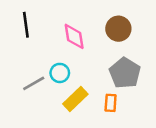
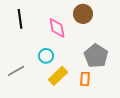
brown circle: (118, 29) -> (83, 14), moved
gray line: (34, 83) -> (16, 71), moved

